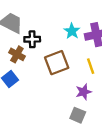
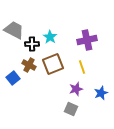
cyan star: (72, 31) -> (50, 37), moved
brown cross: (17, 54) -> (29, 65), moved

